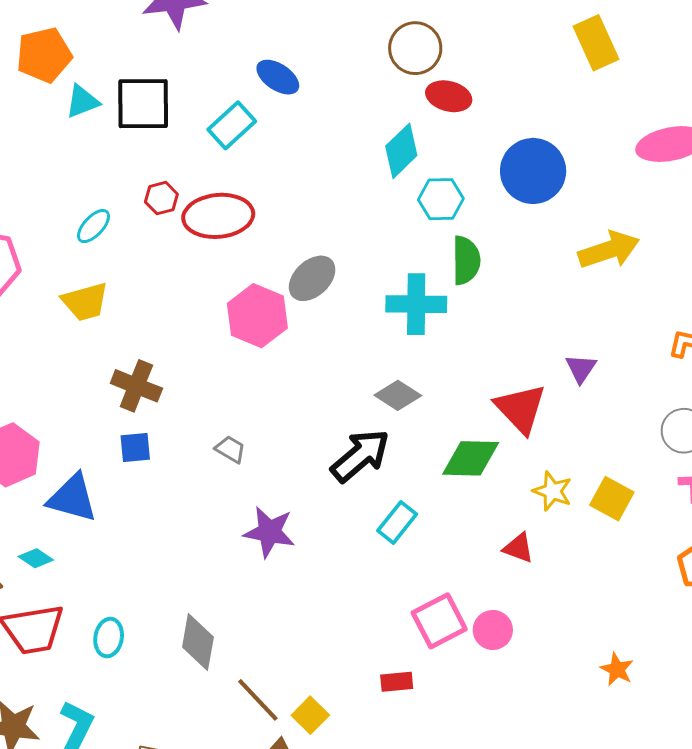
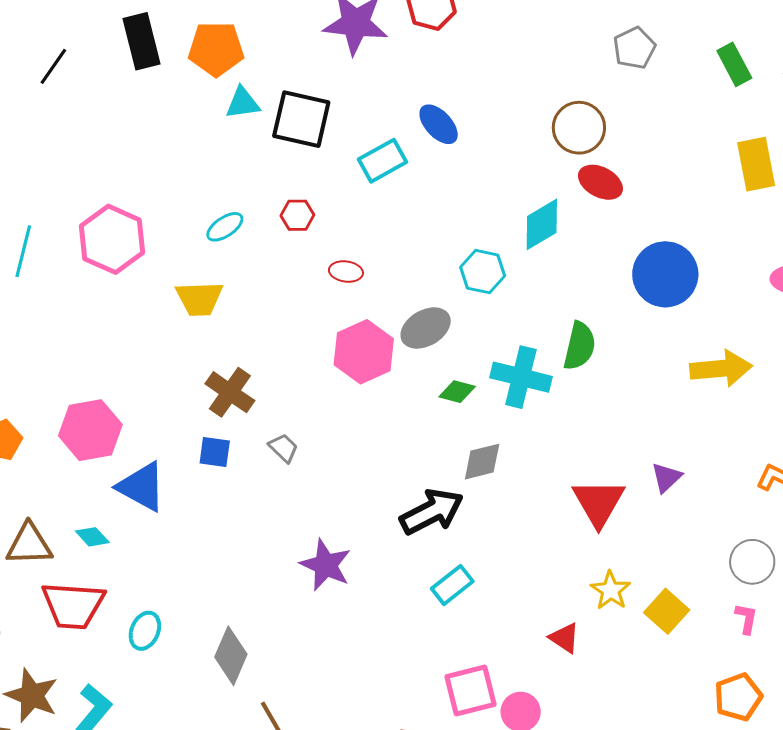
cyan hexagon: (441, 199) -> (483, 272), moved
red ellipse: (218, 216) -> (346, 272), moved, size x0.5
gray diamond: (398, 395) -> (482, 462), turned -60
gray trapezoid: (230, 449) -> (283, 448), moved
green diamond: (471, 458) -> (457, 392), moved, size x0.6

